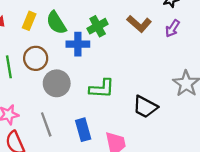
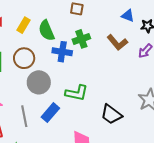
blue rectangle: (83, 130) -> (50, 113), moved, turned 48

